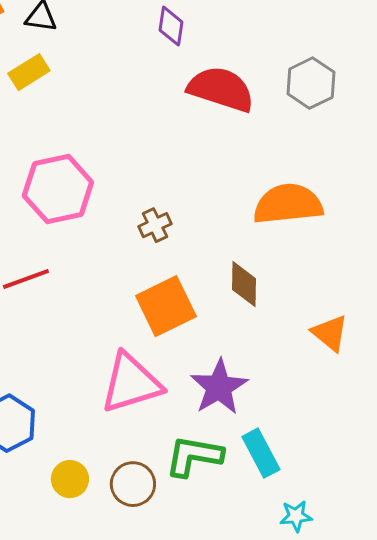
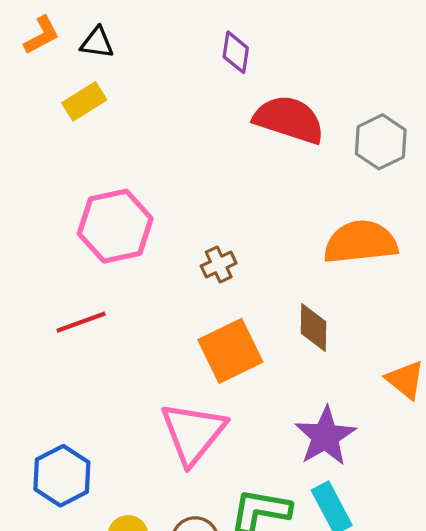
gray hexagon: (311, 83) -> (381, 142), moved
pink triangle: (131, 383) -> (193, 433), turned -34
purple star: (219, 387) -> (325, 436), moved

